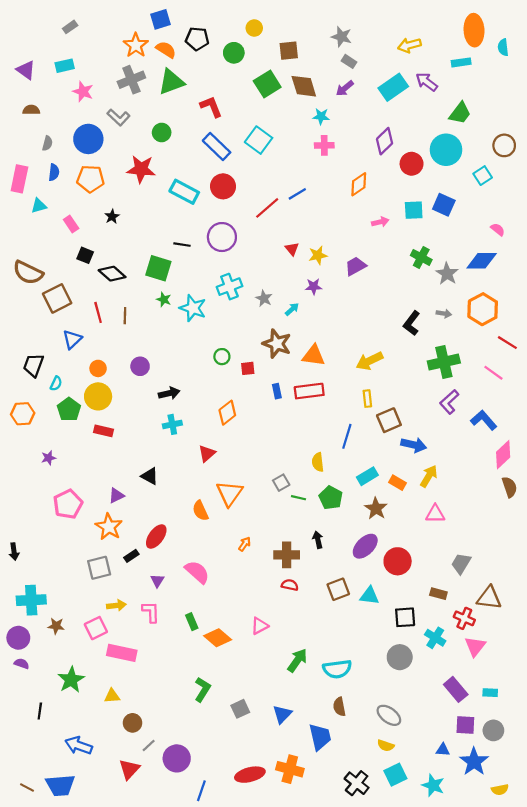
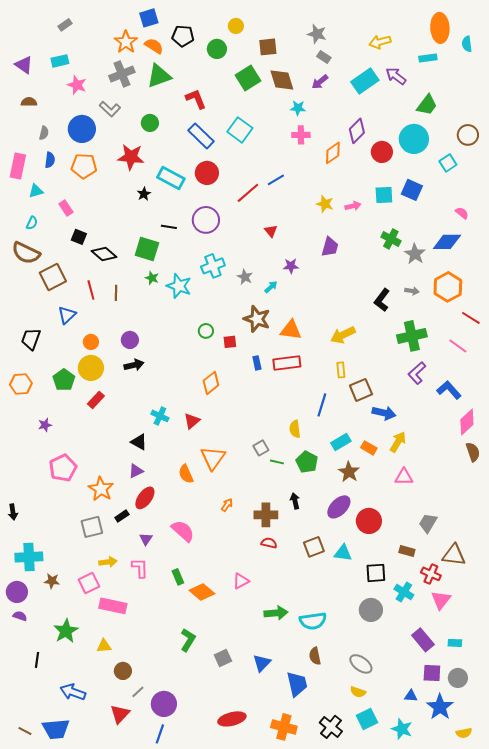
orange diamond: (359, 184) -> (333, 153), moved
black star: (112, 217) -> (144, 194), moved
yellow star: (318, 255) -> (325, 204), moved, turned 30
purple trapezoid: (356, 266) -> (330, 247), turned 135
cyan semicircle: (56, 384) -> (32, 223), moved
black arrow: (169, 393) -> (134, 365), moved
cyan cross: (172, 424) -> (160, 416), moved, turned 36
red rectangle: (103, 431) -> (96, 400), turned -60
purple triangle: (116, 496) -> (136, 471), moved
green arrow: (297, 660) -> (276, 613), turned 50
orange cross: (290, 769) -> (284, 727), moved
blue line: (201, 791) -> (160, 734), moved

